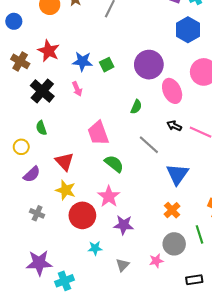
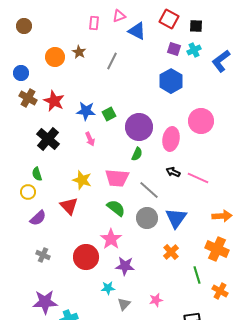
blue hexagon: (188, 30) -> (171, 81), moved
brown cross: (20, 61) -> (28, 98), moved
purple circle: (149, 65) -> (139, 127), moved
pink arrow: (77, 89) -> (90, 139), moved
pink ellipse: (172, 91) -> (171, 139), turned 35
green semicircle: (41, 128) -> (37, 174), moved
pink trapezoid: (98, 133) -> (117, 178), moved, turned -65
yellow star: (66, 190) -> (82, 180), moved
gray circle: (174, 244) -> (147, 218), moved
cyan star: (95, 248) -> (108, 288), moved

